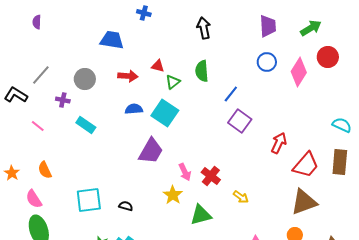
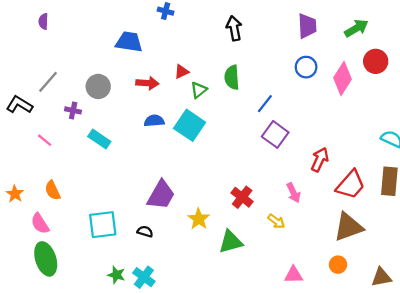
red triangle: (158, 66) -> (182, 72), turned -40
purple trapezoid: (151, 151) -> (161, 195), moved
pink arrow: (185, 172) -> (293, 193), moved

